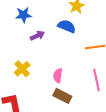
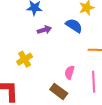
pink semicircle: (58, 76) -> (70, 72), moved

